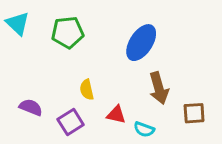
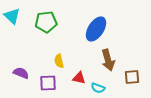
purple square: (71, 122) -> (48, 83), turned 30

